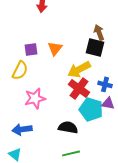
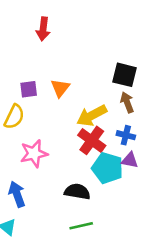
brown arrow: (99, 32) -> (127, 102), moved
black square: (95, 47) -> (125, 75), moved
blue arrow: (22, 129) -> (17, 194), turned 78

